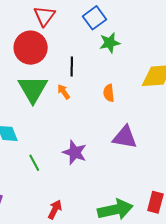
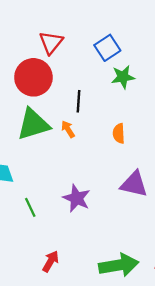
green triangle: (33, 89) -> (33, 124), turned 40

